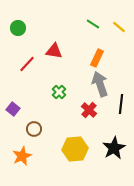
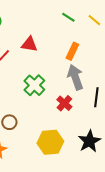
green cross: (59, 92) -> (34, 85), size x1.5

